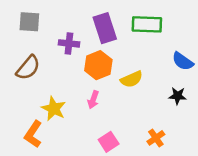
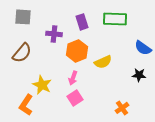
purple rectangle: (105, 28) -> (82, 22), size x0.7
pink square: (109, 142) -> (75, 98), moved

